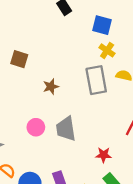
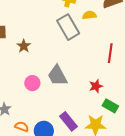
brown star: (51, 87) -> (24, 46), moved

